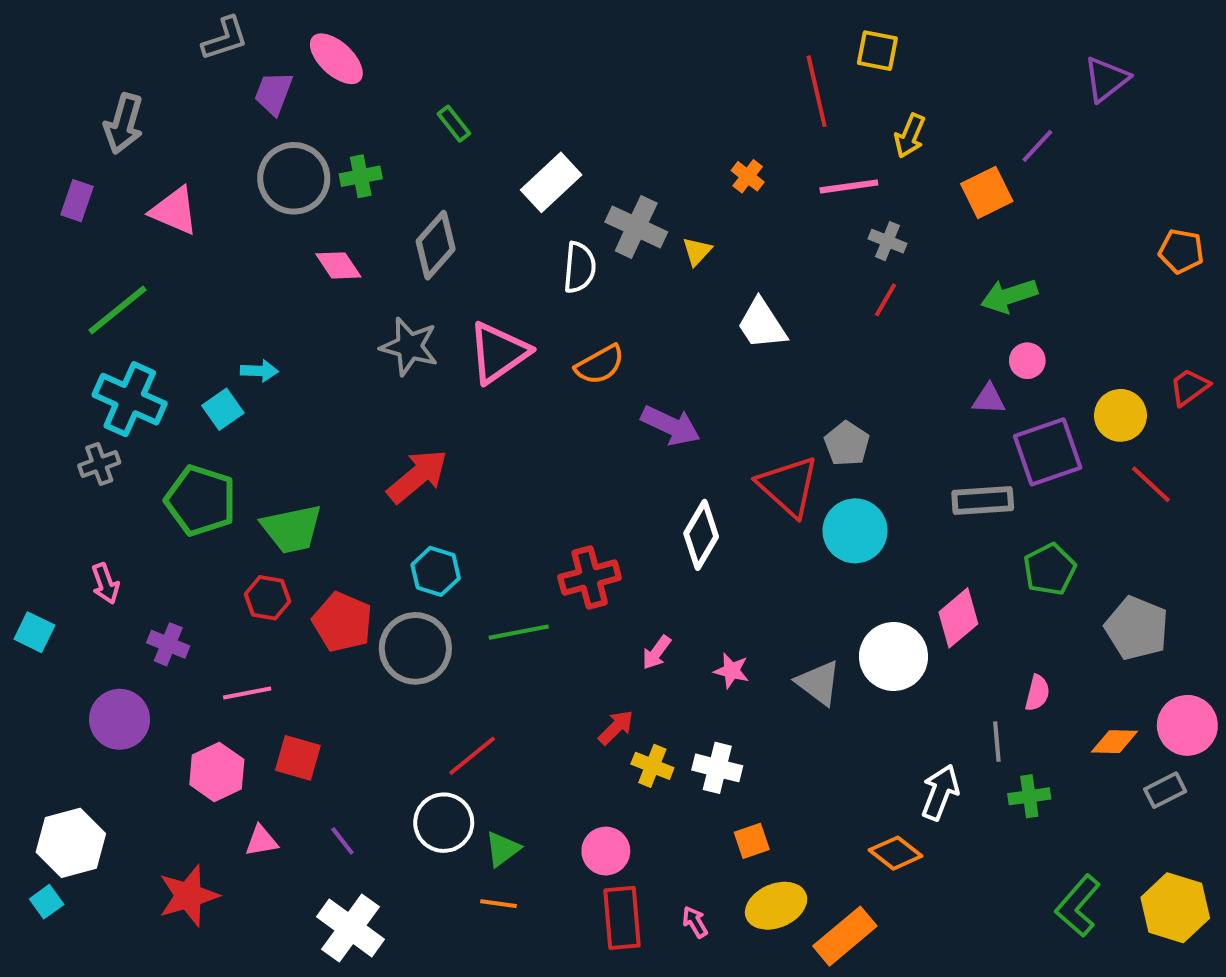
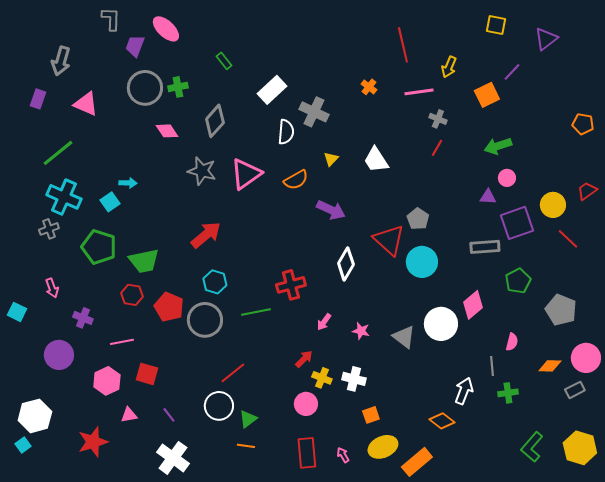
gray L-shape: (225, 39) -> (111, 19), turned -70
yellow square: (877, 51) -> (496, 25), moved
yellow triangle: (697, 251) -> (331, 159), moved
pink circle: (606, 851) -> (306, 404), moved

